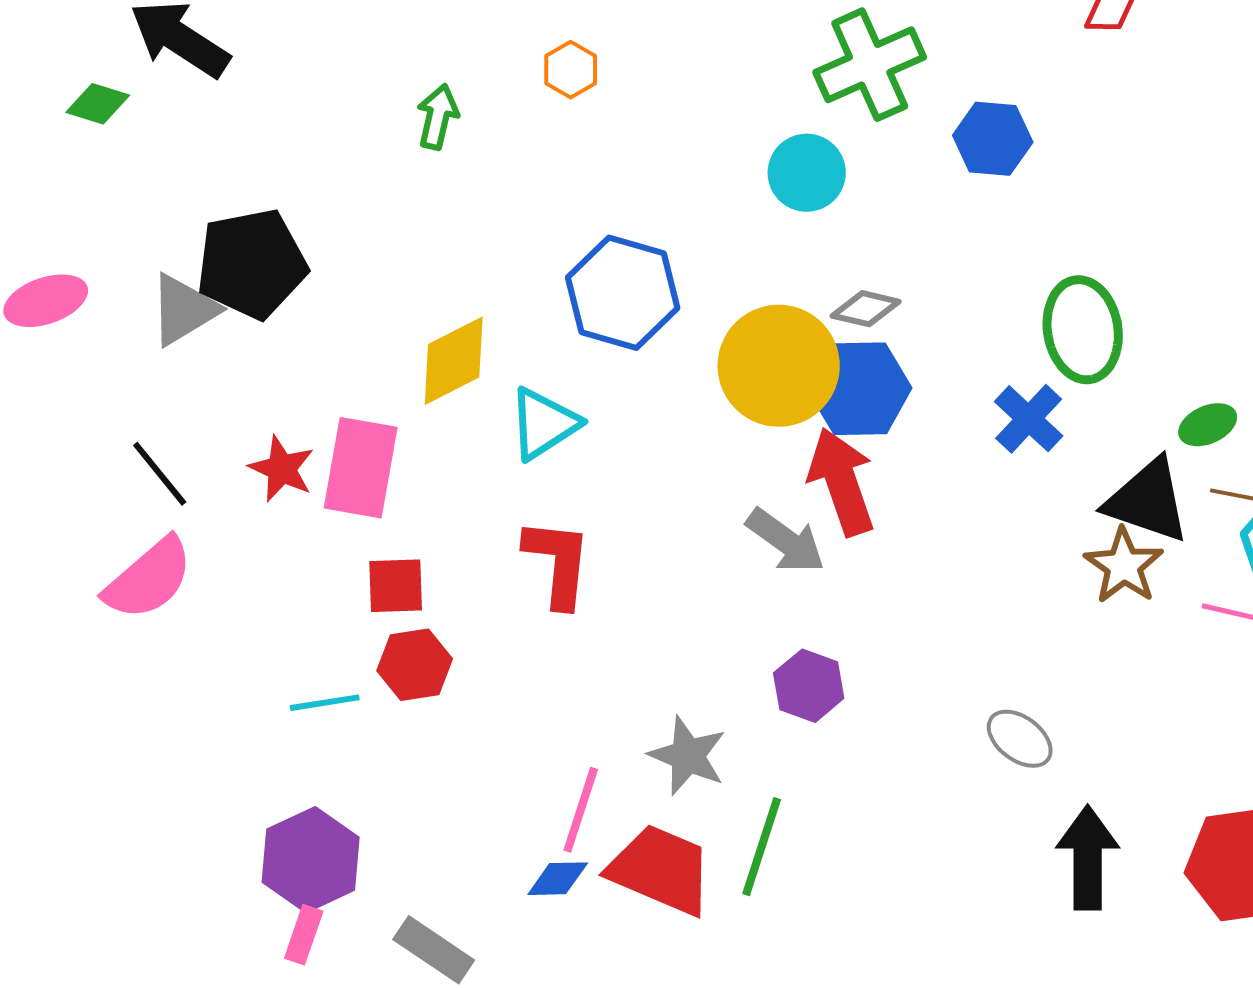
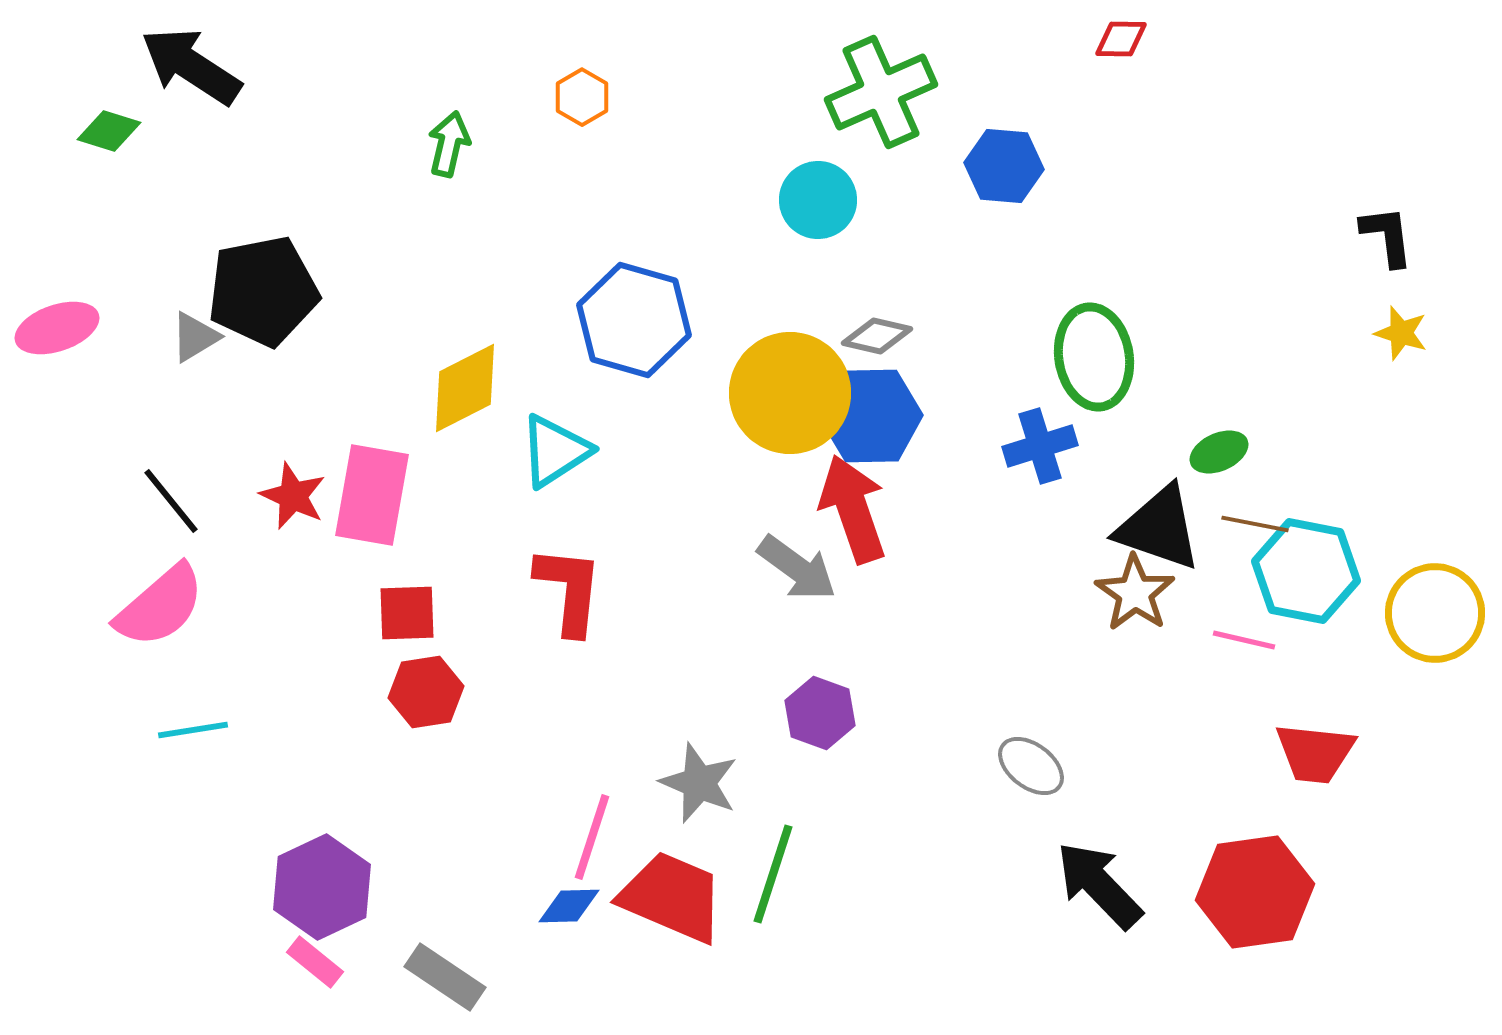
gray triangle: (184, 310) -> (195, 337), size x0.7
blue cross: (1029, 419) -> (1040, 446), turned 30
cyan line: (325, 703) -> (193, 730), moved
black arrow: (1088, 858) -> (1099, 885), turned -44
pink rectangle: (304, 935) -> (315, 962), turned -70

